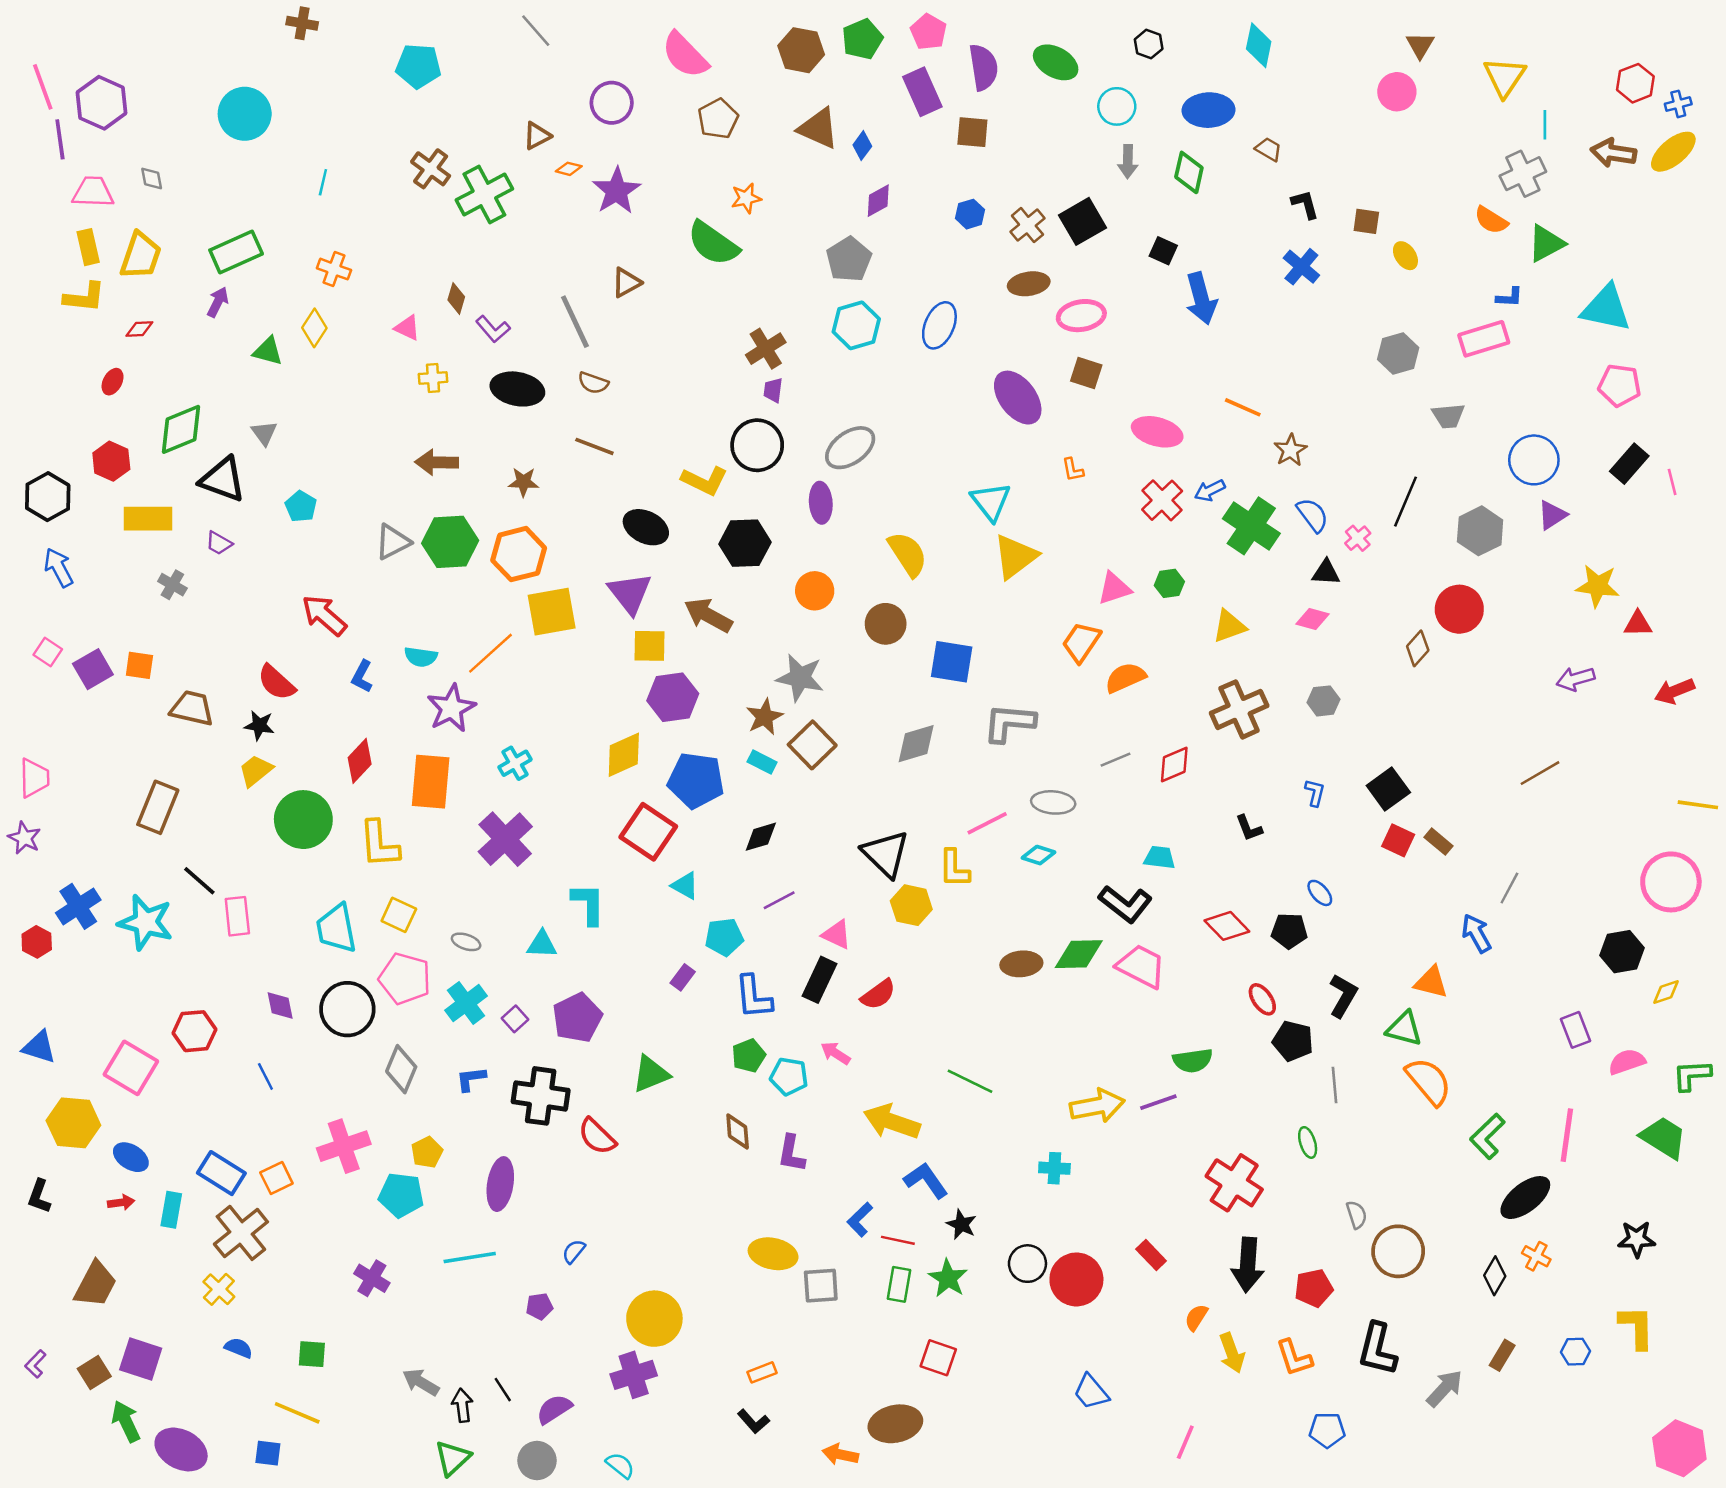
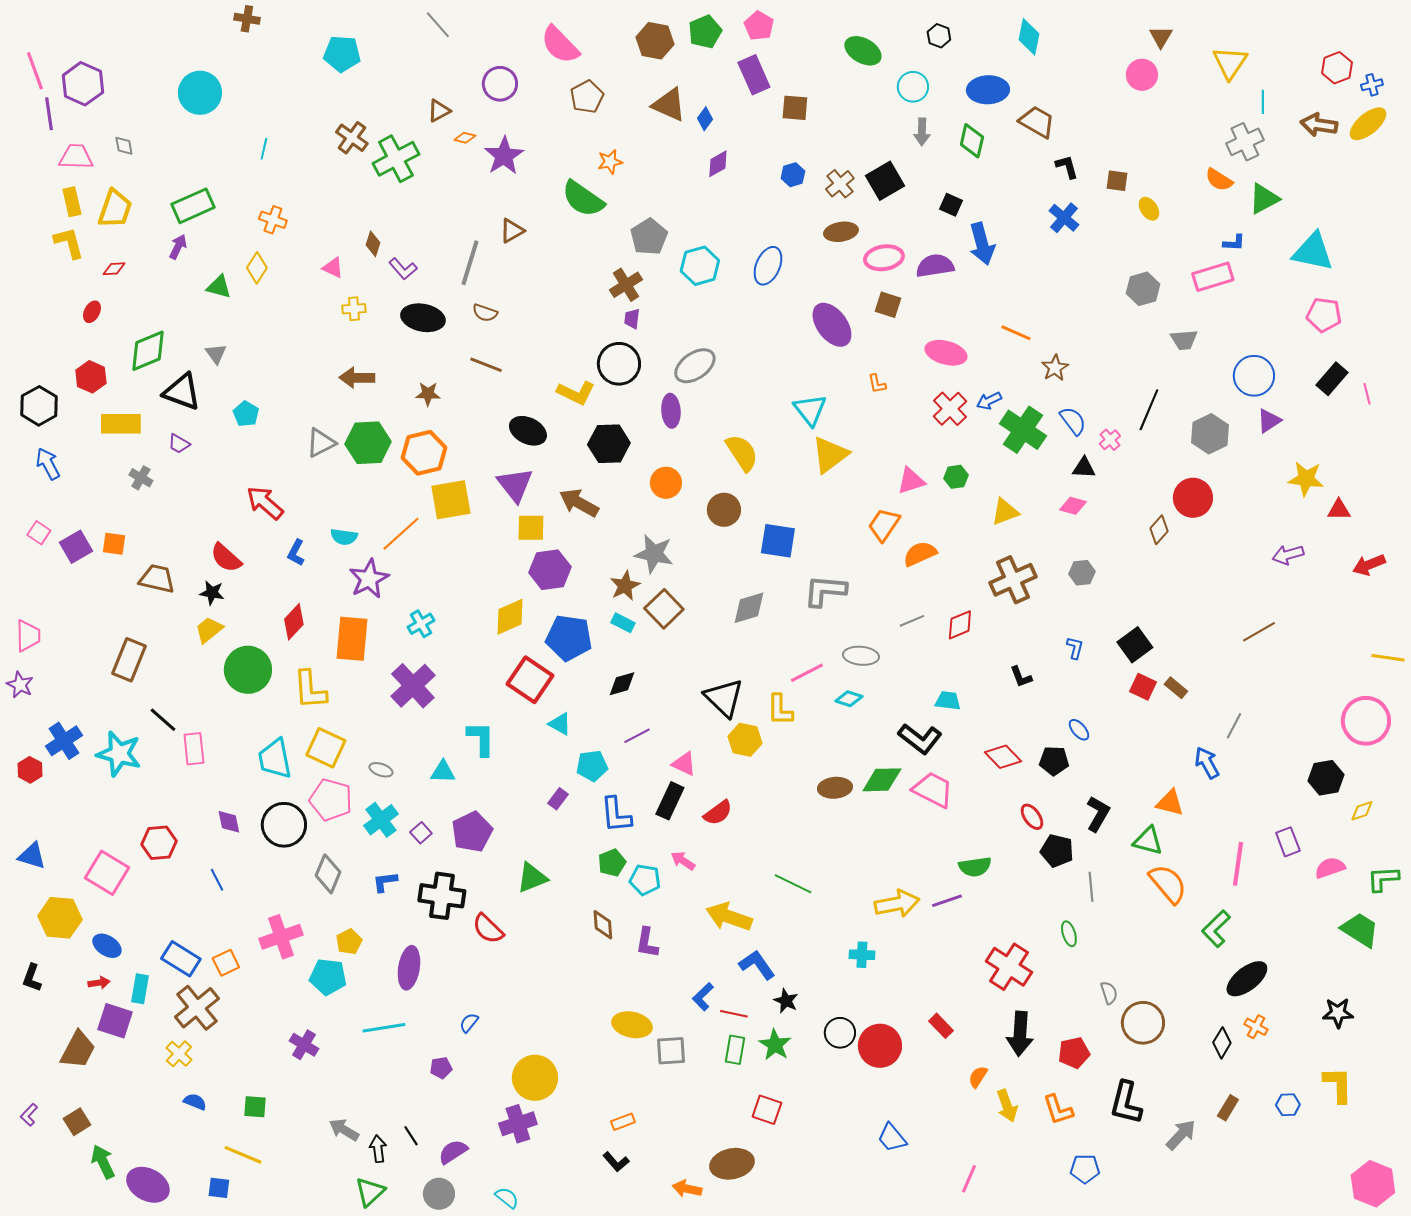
purple semicircle: (983, 67) -> (935, 266), moved, turned -90
brown trapezoid: (1268, 149) -> (1037, 122), size x1.6
gray pentagon: (849, 259) -> (649, 237), moved
yellow L-shape: (84, 297) -> (69, 243), turned -111
gray line: (575, 322) -> (470, 263), turned 42
yellow square: (399, 915) -> (326, 748), size x1.4
pink line: (1567, 1135) -> (1238, 864), moved
purple square: (141, 1359) -> (115, 1021), moved

